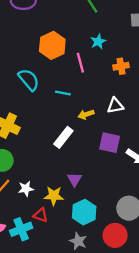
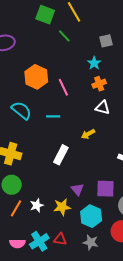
cyan star: (98, 41) -> (94, 63), moved
white triangle: (115, 106) -> (103, 108), moved, turned 35
yellow arrow: (86, 114) -> (88, 134), moved
purple square: (110, 143) -> (105, 189), moved
red triangle: (41, 215) -> (60, 239), moved

